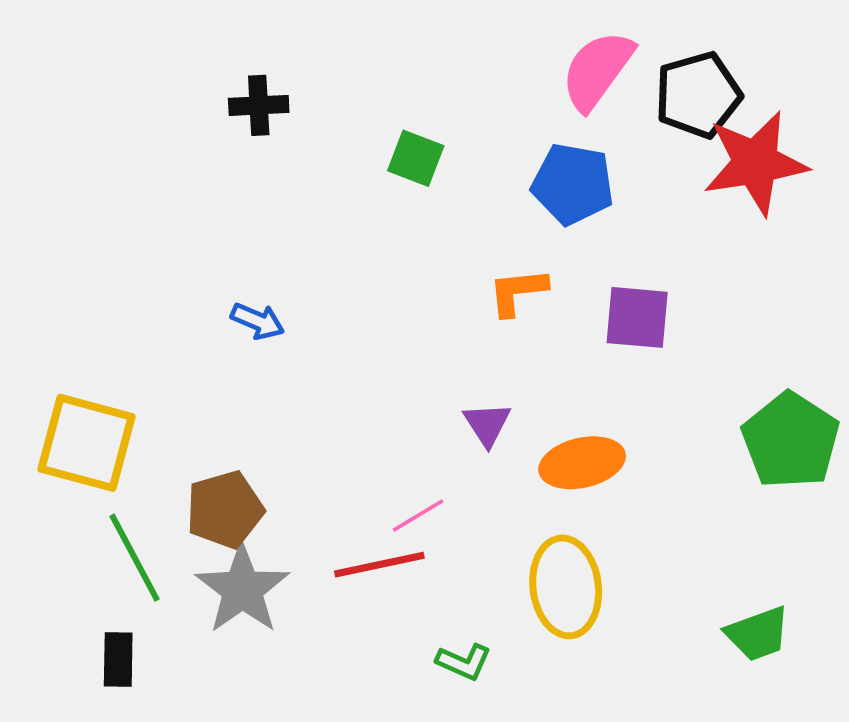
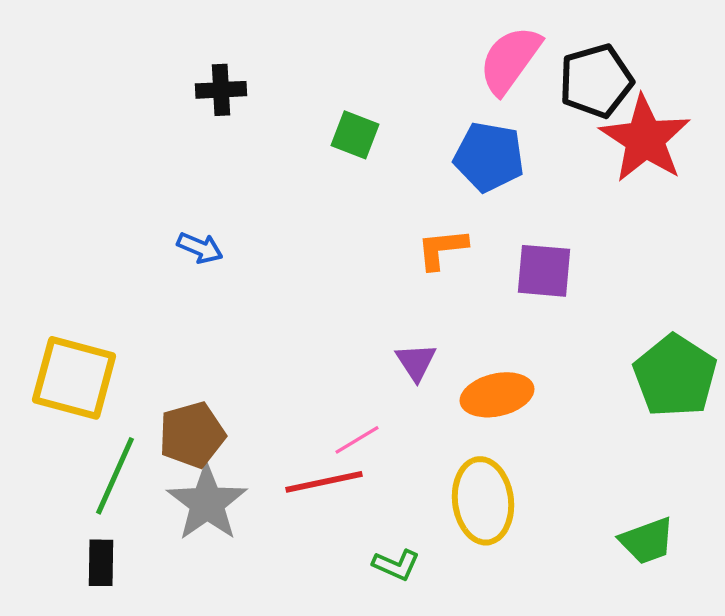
red star: (755, 163) -> (645, 139), turned -30
blue arrow: (258, 321) -> (200, 248), moved
green line: (135, 558) -> (115, 476), turned 52

